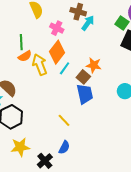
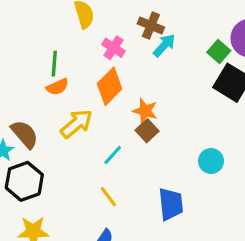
yellow arrow: (40, 65) -> (77, 124), moved, turned 65
orange star: (94, 65) -> (145, 111), moved
cyan line: (65, 68) -> (113, 155), moved
blue trapezoid: (85, 94) -> (171, 204), moved

